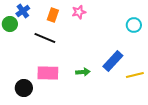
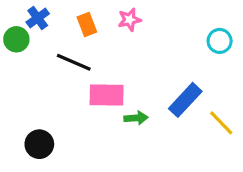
orange rectangle: (53, 15) -> (87, 25), turned -40
pink rectangle: (48, 73) -> (107, 95), moved
yellow line: (135, 75) -> (221, 123), turned 60

